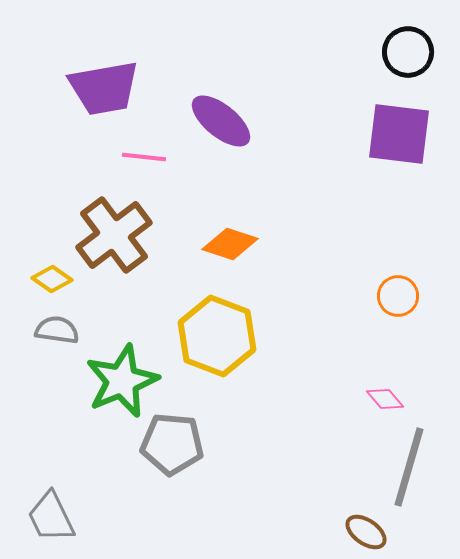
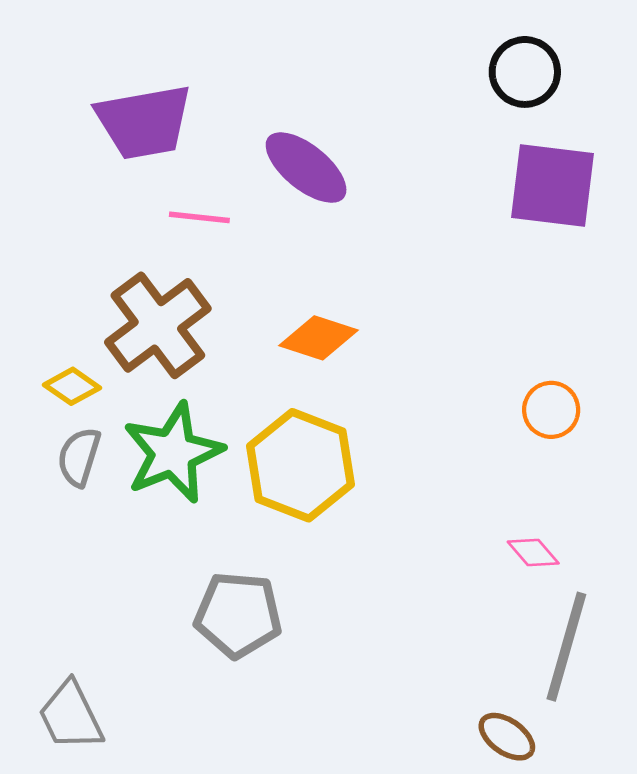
black circle: (408, 52) -> (525, 72), moved
gray semicircle: (57, 330) -> (79, 457), turned -81
green star: (122, 381) -> (173, 453), moved

